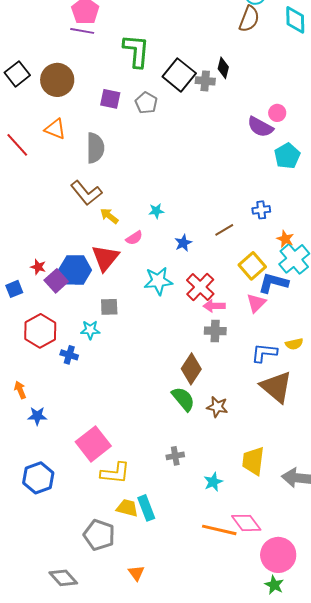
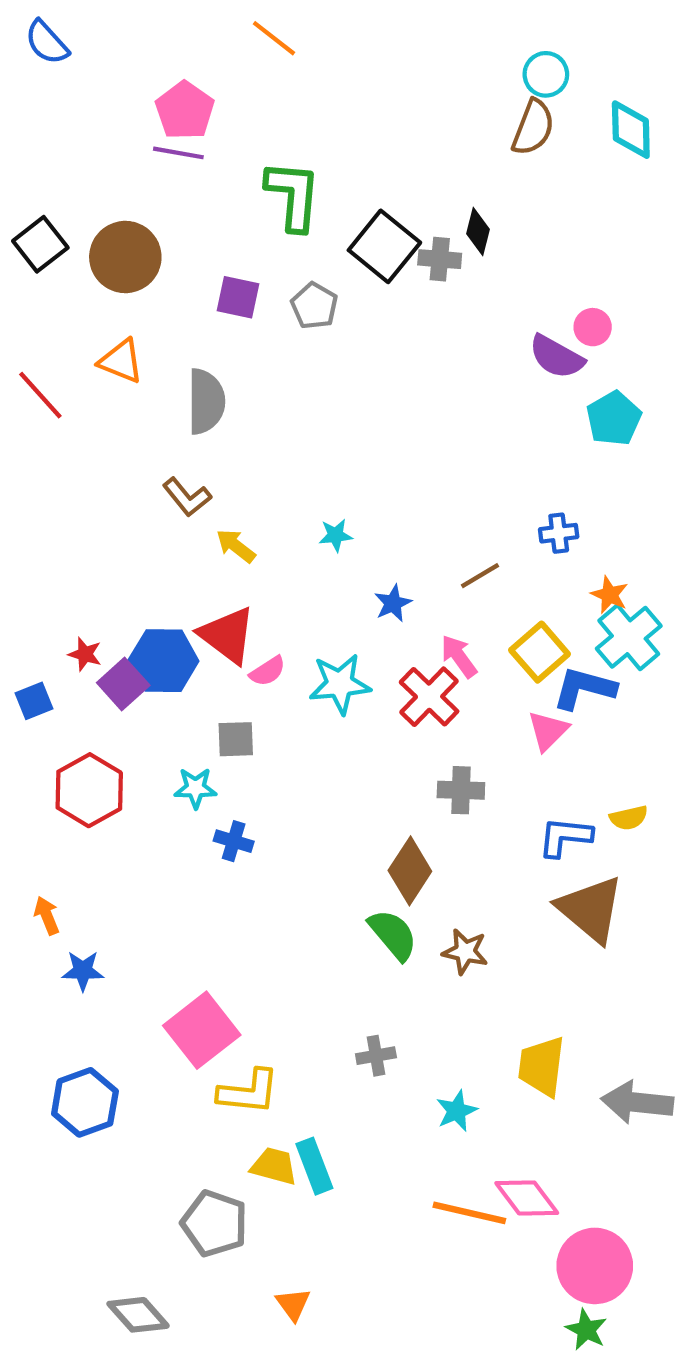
brown L-shape: (86, 193) -> (187, 497), size x0.7
pink semicircle: (134, 238) -> (268, 671), moved
red triangle: (105, 258) -> (227, 635), turned -32
pink arrow: (214, 306) -> (459, 656), moved, turned 55
blue cross: (69, 355) -> (234, 841), moved

